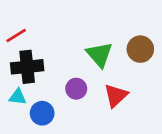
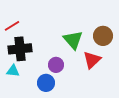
red triangle: (116, 95) -> (92, 60), moved
blue circle: (42, 113) -> (46, 83), moved

